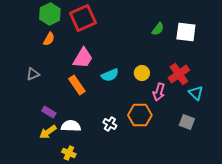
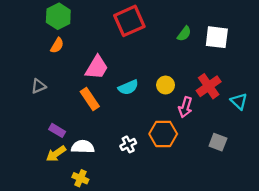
red square: (83, 18) -> (129, 21), moved
cyan triangle: (196, 93) -> (239, 101), moved
white cross: (110, 124) -> (128, 144), turned 32

